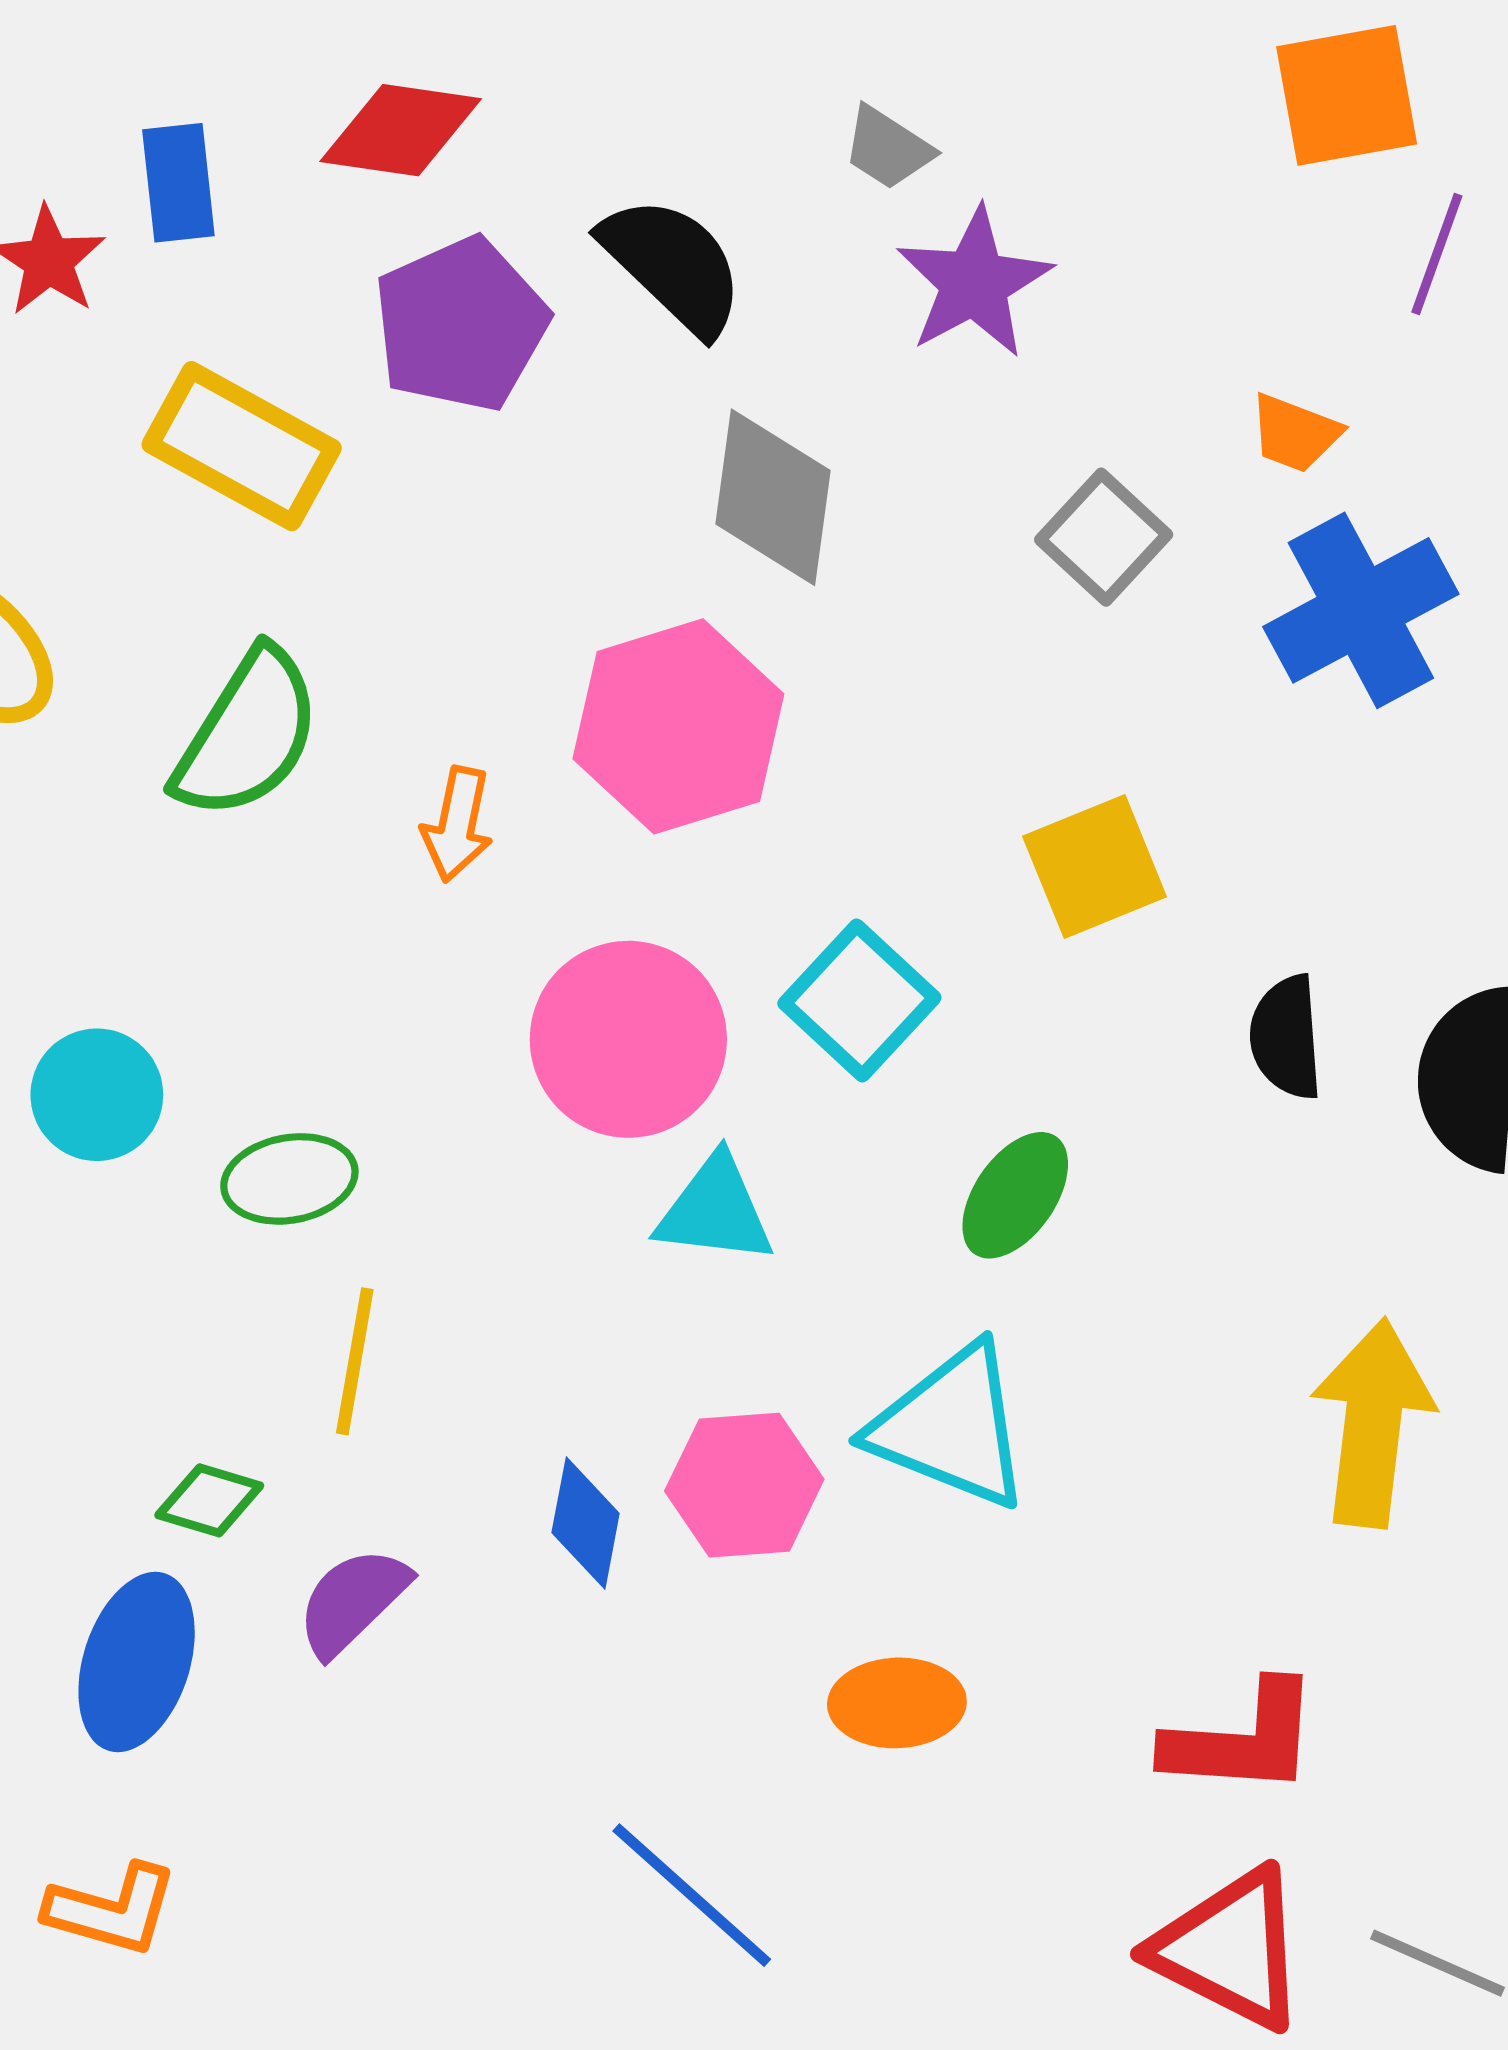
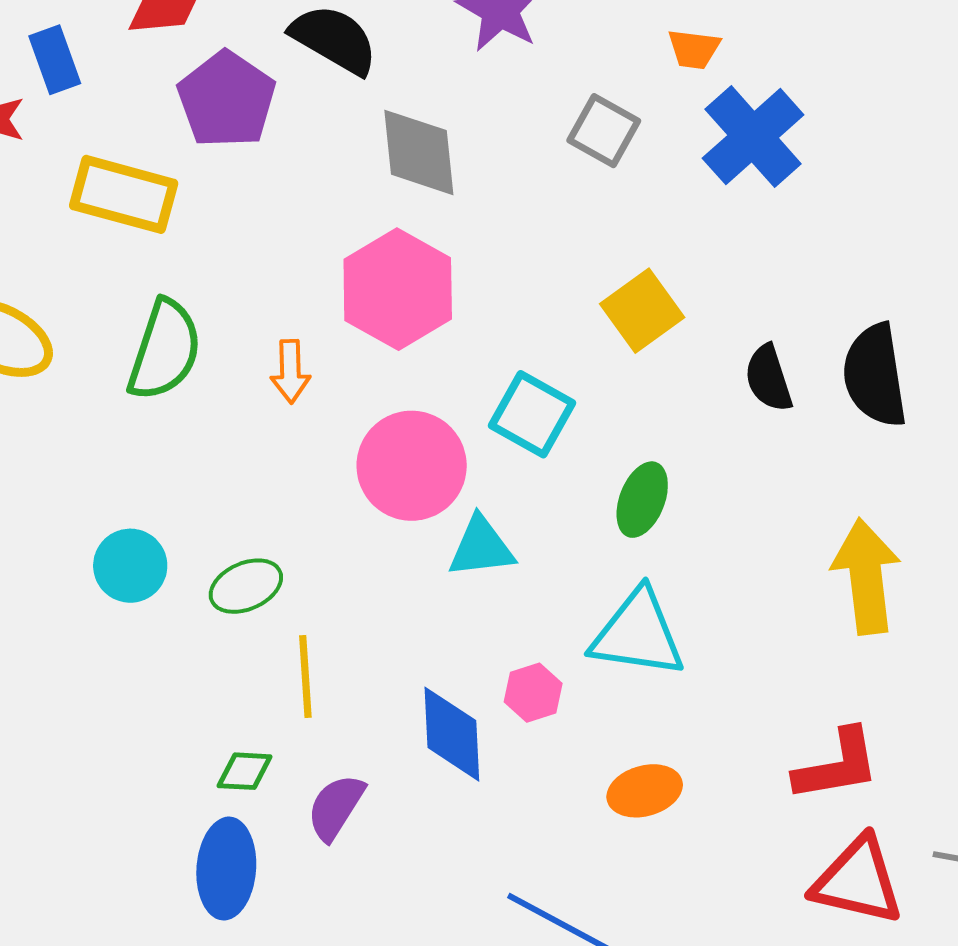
pink hexagon: (744, 1485) -> (533, 693), size x0.7
blue diamond: (586, 1523) -> (452, 734), size x1.4

